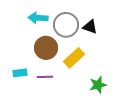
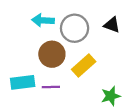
black triangle: (90, 27) -> (112, 25), moved
cyan rectangle: (20, 73) -> (23, 82), size x1.5

